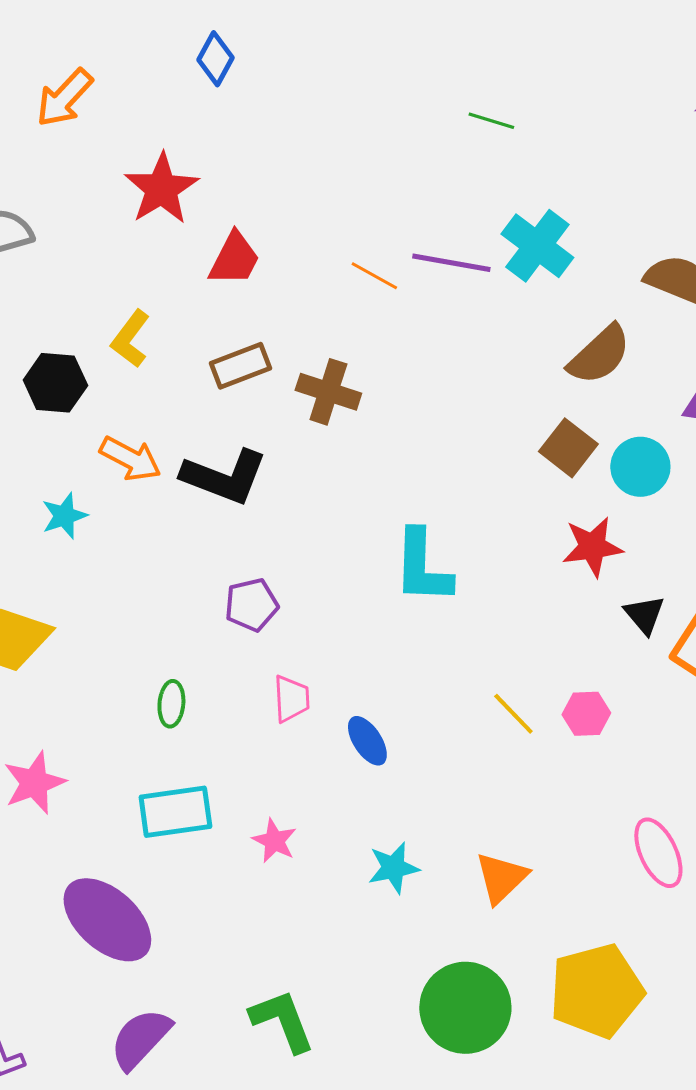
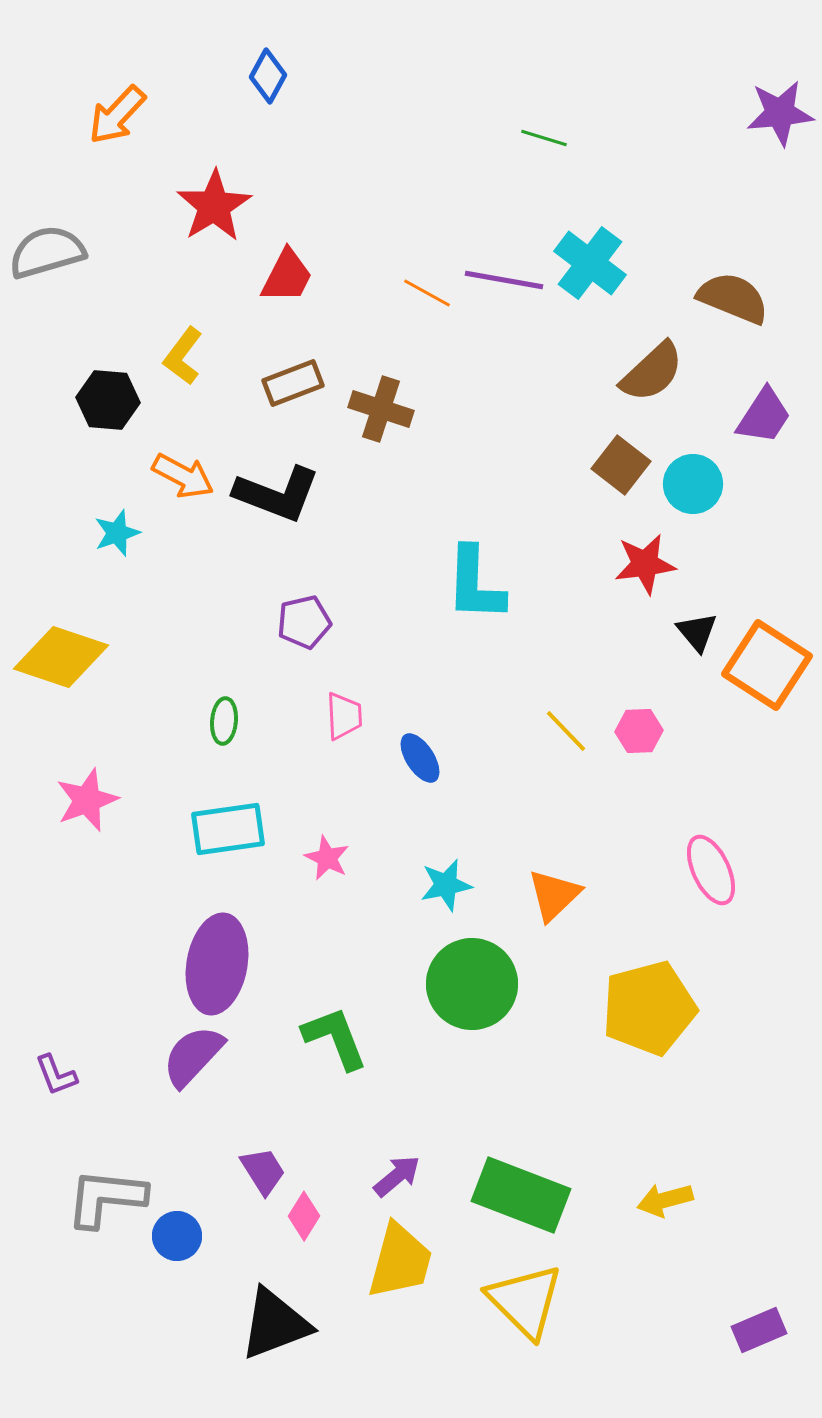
purple ellipse: (107, 920) -> (217, 964), moved, turned 58
green circle: (465, 1008) -> (472, 984), moved

